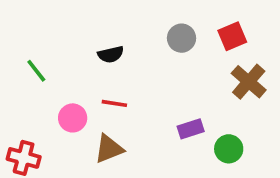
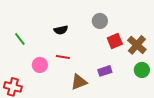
red square: (232, 36) -> (115, 41), moved
brown triangle: (109, 149) -> (79, 82), moved
green circle: (229, 149) -> (142, 70), moved

